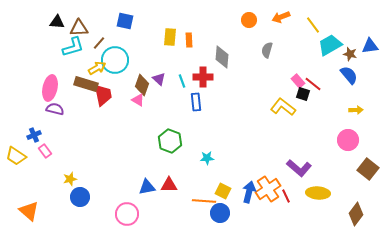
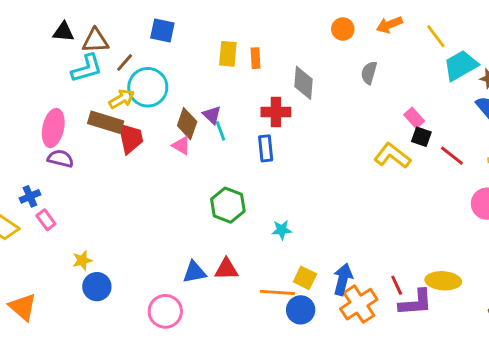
cyan line: (182, 81) -> (221, 131), moved
red line: (313, 84) -> (452, 156), moved
purple L-shape: (299, 168) -> (416, 303), moved, turned -45
orange cross: (268, 189) -> (359, 304), moved

